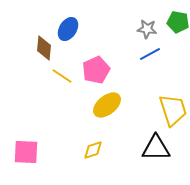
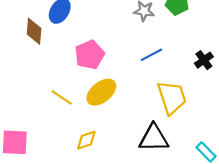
blue line: (150, 54) -> (152, 55), moved
yellow line: (62, 76) -> (62, 97), moved

